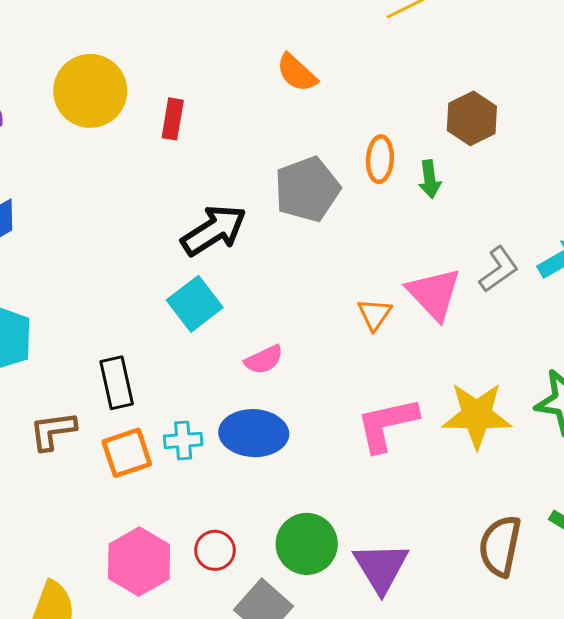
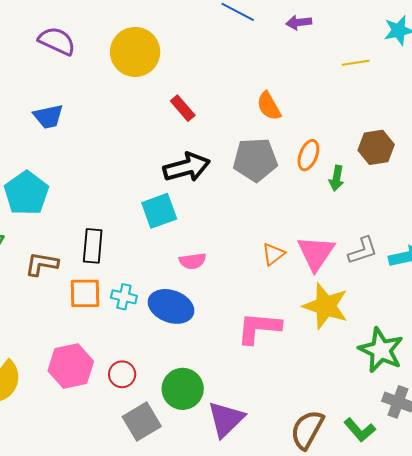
orange semicircle: (297, 73) -> (269, 106), moved
red rectangle: (173, 119) -> (183, 108), moved, turned -68
yellow star: (477, 415) -> (326, 306), moved

